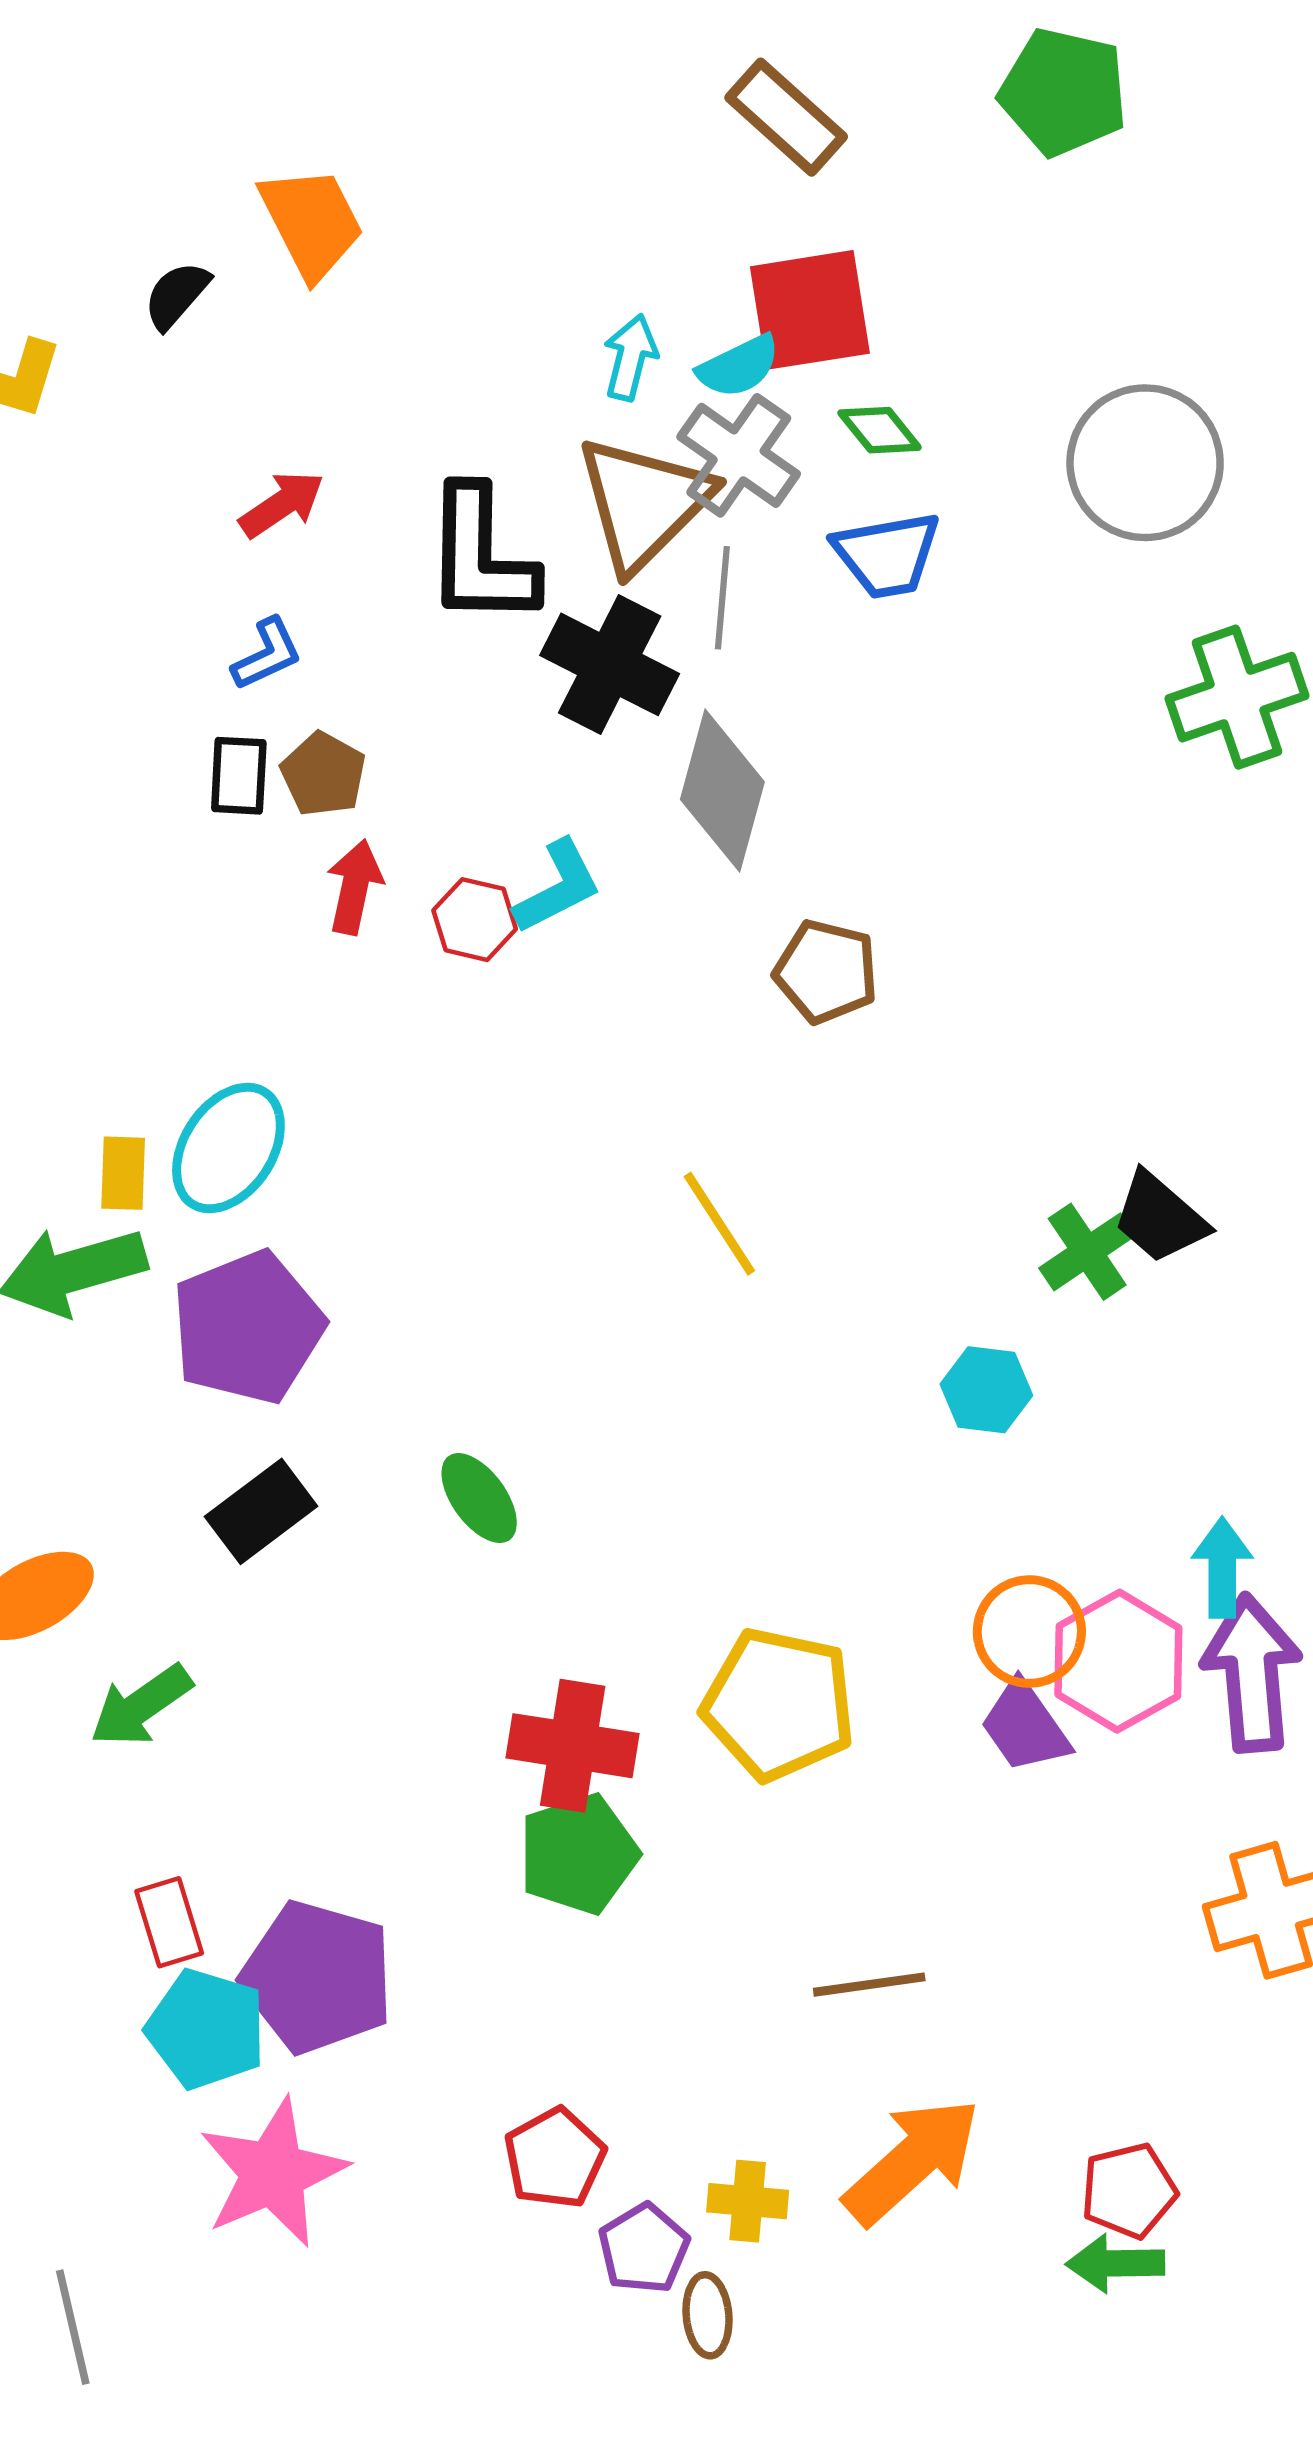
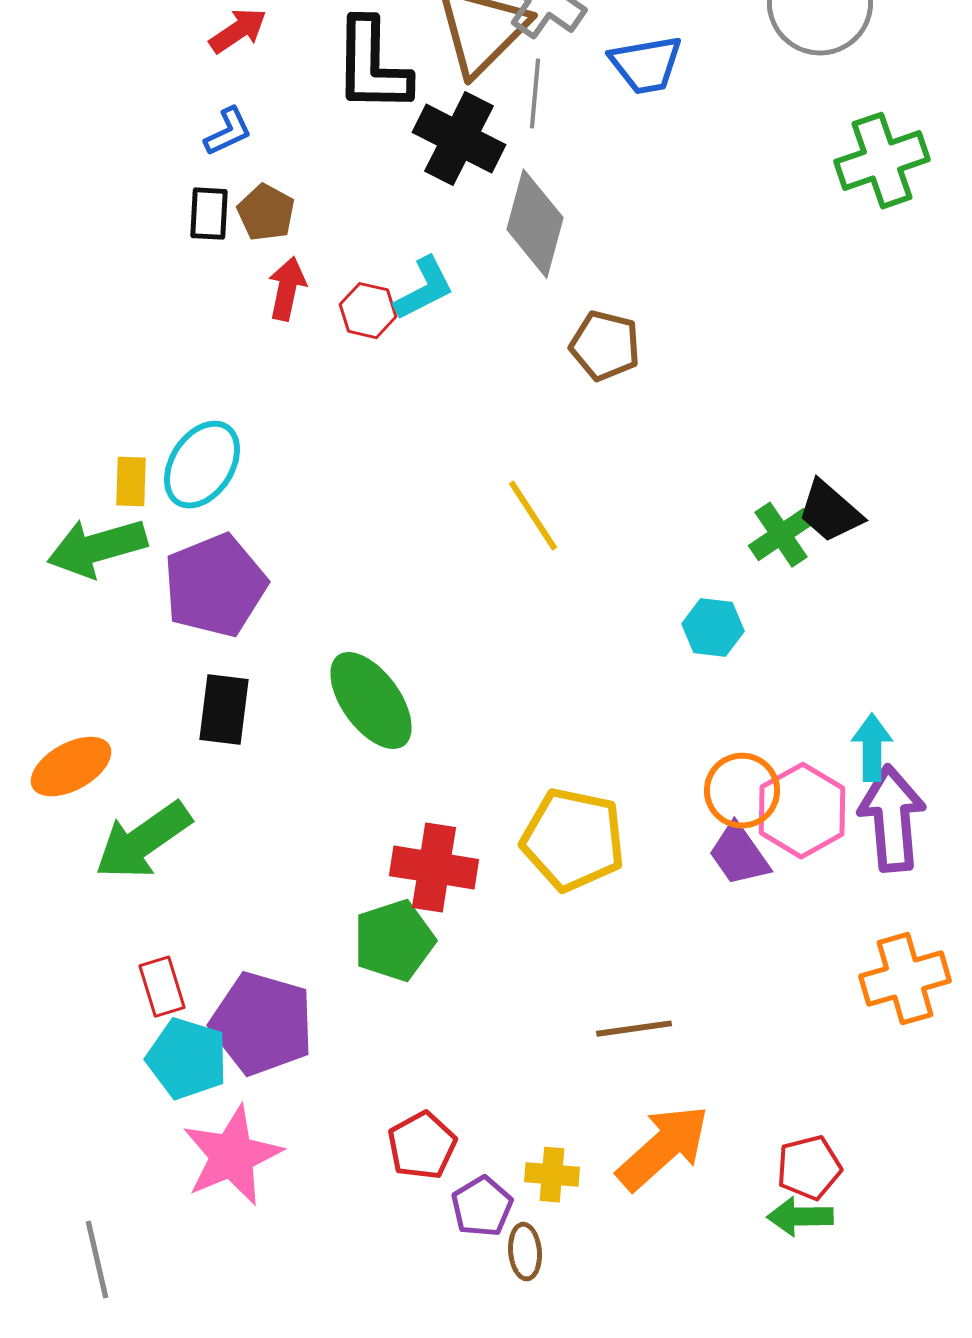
green ellipse: (479, 1498) -> (371, 701), size x1.6
black rectangle: (261, 1511) -> (224, 710), turned -46
green arrow: (141, 1706) -> (143, 841), size x1.4
green pentagon: (578, 1854) -> (394, 941), moved

